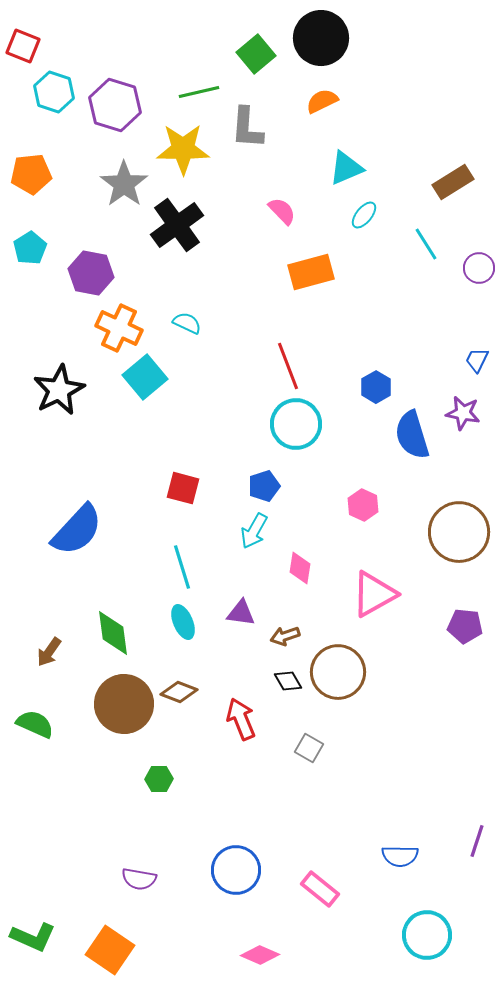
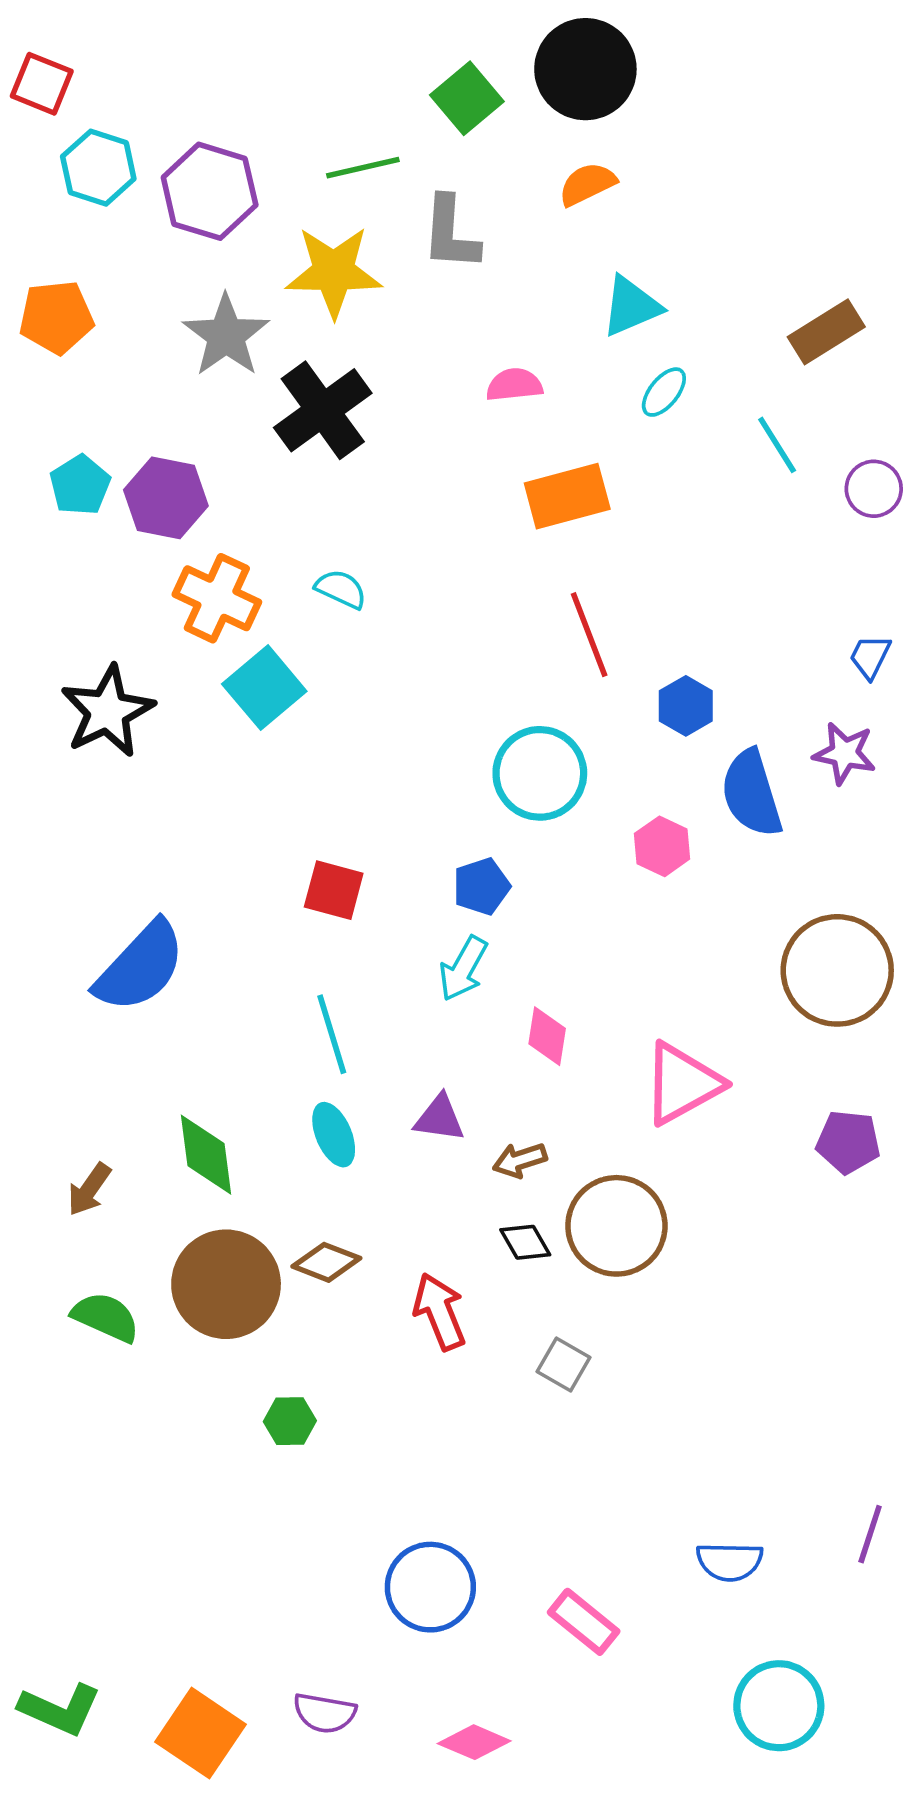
pink semicircle: (282, 211) -> (514, 385), turned -52
cyan pentagon: (30, 248) -> (80, 485), moved
red line: (288, 366) -> (589, 635), moved
pink hexagon: (363, 505) -> (662, 846), moved
green semicircle: (35, 724) -> (106, 1317), moved
purple semicircle: (139, 879) -> (325, 1713), moved

